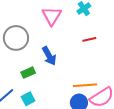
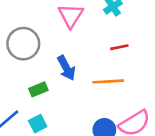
orange line: (85, 85) -> (108, 81), moved

